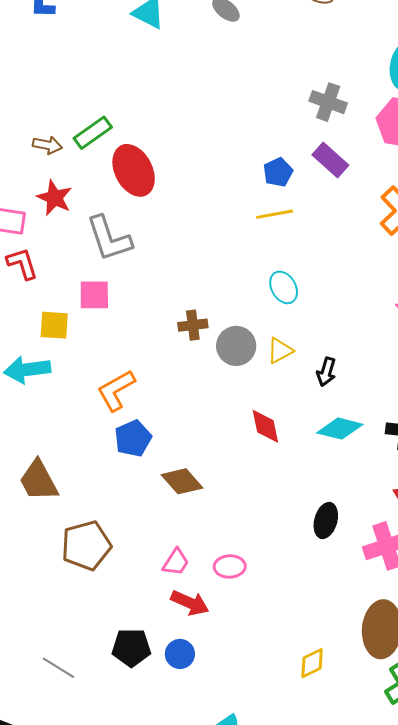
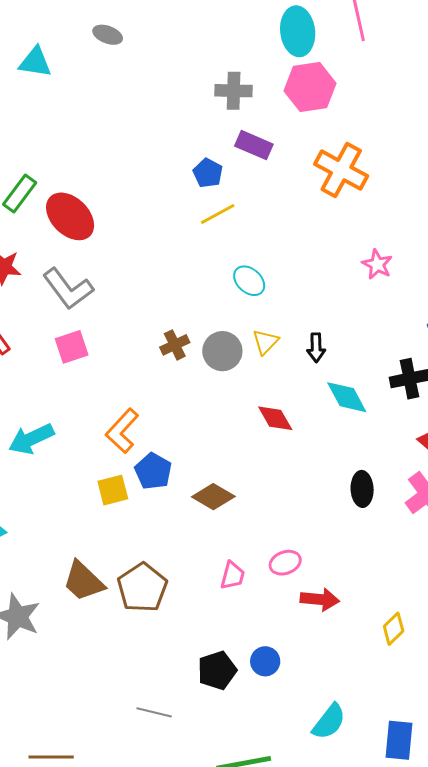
yellow square: (54, 325) -> (113, 490), moved
cyan diamond: (340, 429) -> (347, 397), turned 66
brown trapezoid: (39, 481) -> (83, 581), moved
red arrow: (190, 603) -> (320, 599), moved

